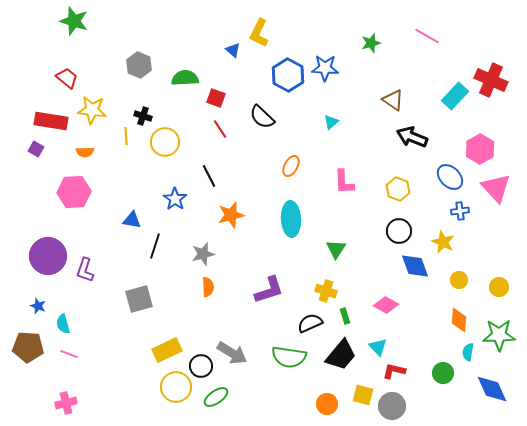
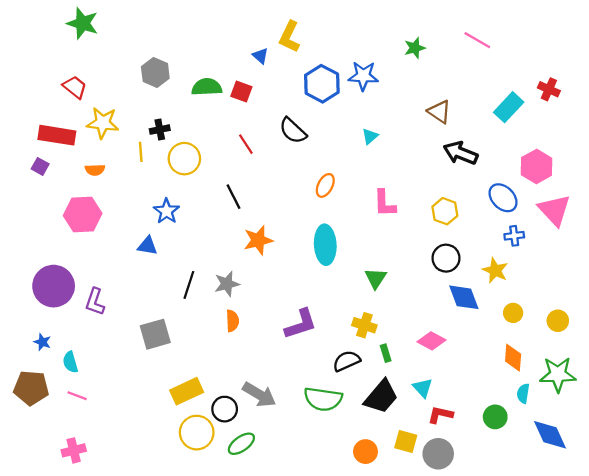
red cross: (491, 80) -> (549, 89), size x0.6
red square: (216, 98) -> (241, 92), moved
black cross: (143, 116) -> (160, 130), turned -30
blue star: (175, 199) -> (166, 211), moved
black line: (155, 246) -> (189, 285), moved

